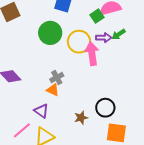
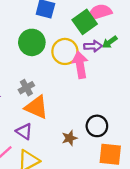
green square: (97, 16) -> (85, 22), size x1.5
gray cross: (57, 78) -> (26, 88), moved
orange triangle: (53, 90) -> (36, 107), size x1.6

